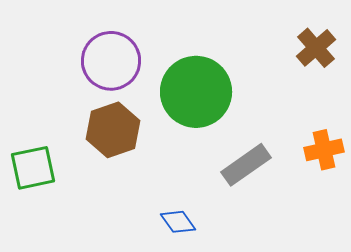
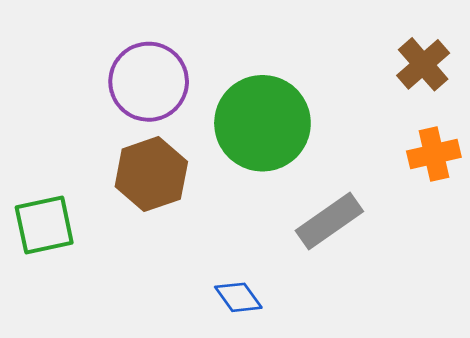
orange cross: (324, 150) -> (434, 154), moved

